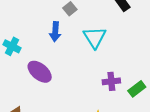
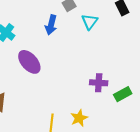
cyan triangle: (95, 37) -> (90, 22), moved, size x0.7

